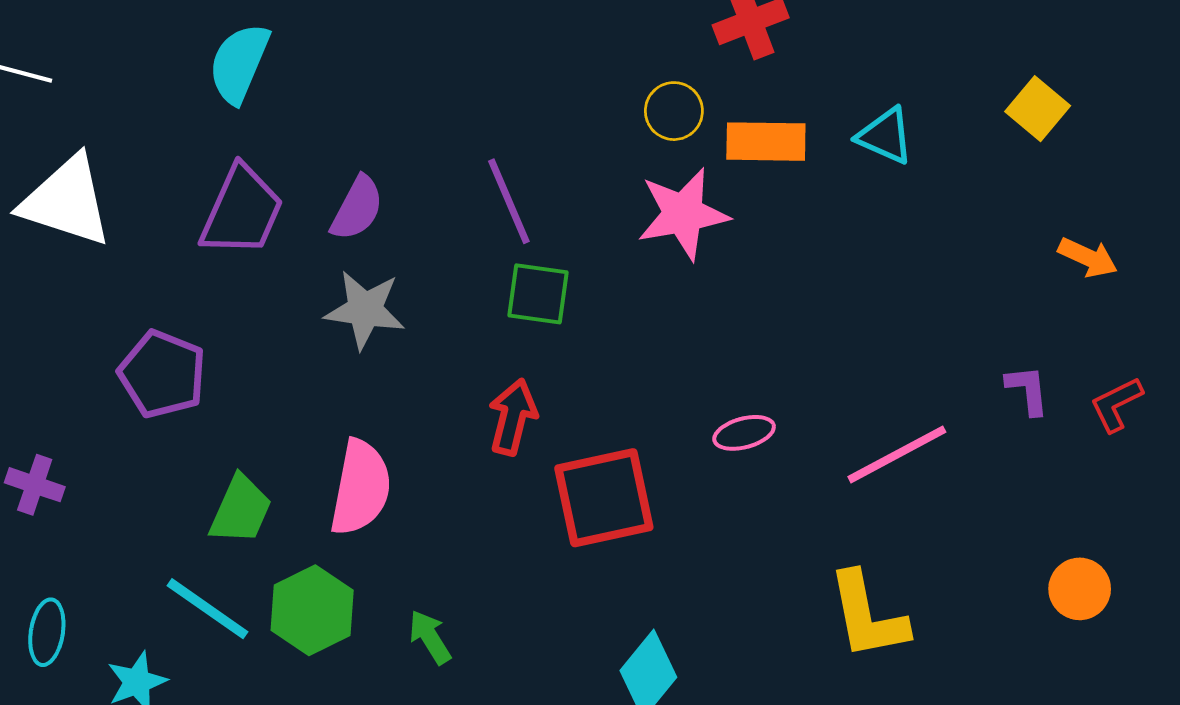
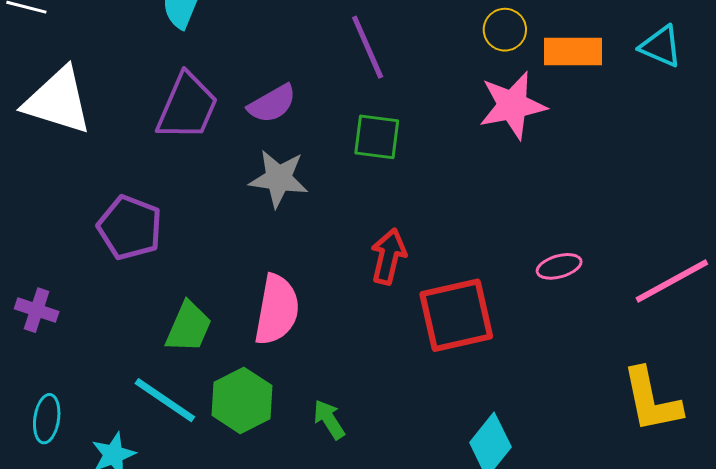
purple line: (509, 201) -> (368, 47), moved
purple semicircle: (357, 208) -> (272, 104), turned 33
green square: (538, 294) -> (377, 137), moved

